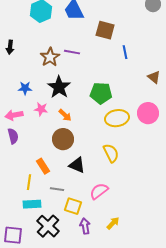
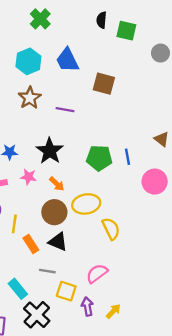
blue line: (125, 52) -> (127, 157), moved
brown star: (50, 57) -> (30, 98), moved
yellow ellipse: (117, 118) -> (86, 204), moved
black triangle: (77, 165) -> (58, 242), moved
yellow line: (29, 182) -> (14, 224), moved
cyan rectangle: (32, 204) -> (18, 289), turned 54
purple arrow: (85, 226) -> (87, 306), moved

